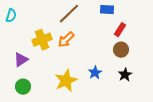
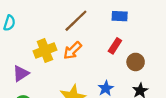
red rectangle: (120, 30) -> (115, 46), moved

